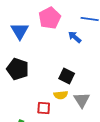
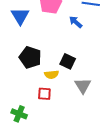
black pentagon: (18, 69) -> (30, 57), moved
yellow semicircle: (61, 95) -> (51, 75), moved

